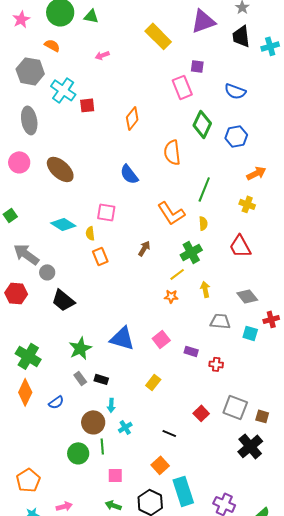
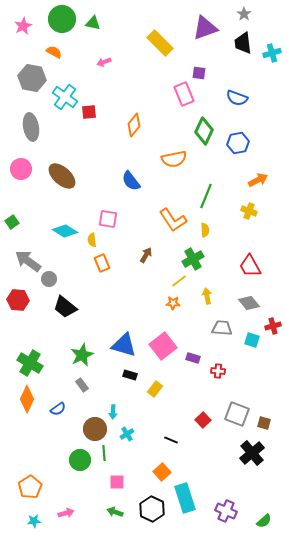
orange semicircle: (172, 152) -> (174, 159), turned -95
red trapezoid: (240, 246) -> (250, 266), moved
pink square: (161, 339) -> (163, 346), size x1.5
black rectangle: (101, 379) -> (130, 375), moved

